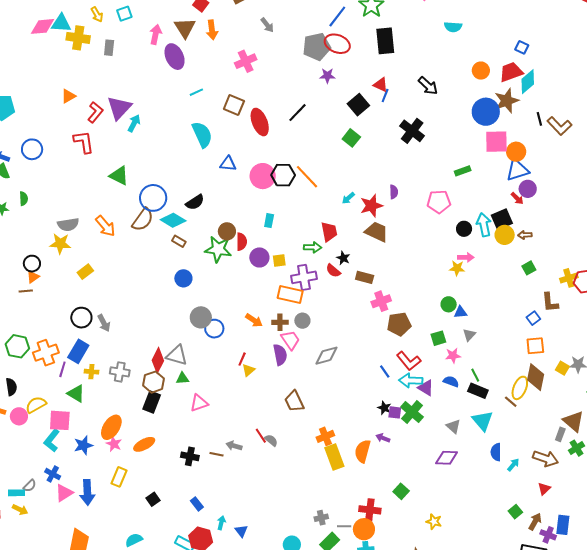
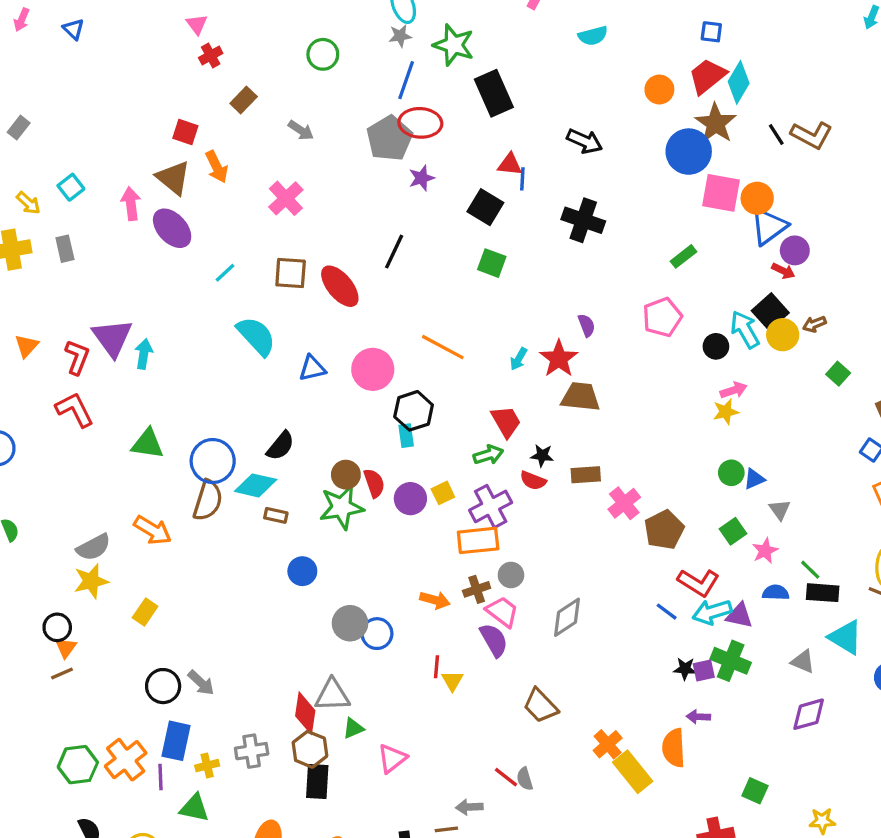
pink square: (496, 142) -> (721, 193), turned 30
black hexagon: (283, 175) -> (414, 411), moved
gray semicircle: (271, 440) -> (525, 779), turned -128

